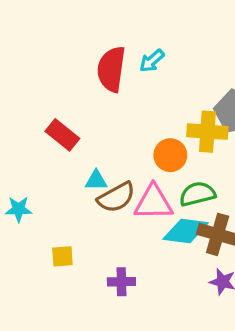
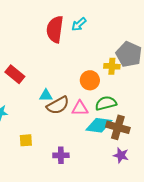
yellow cross: (207, 132) -> (112, 66), size x0.7
red rectangle: (62, 135) -> (15, 74), moved
pink triangle: (153, 202) -> (80, 108), size x0.7

